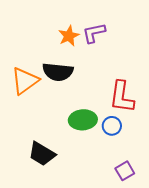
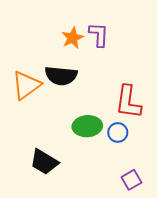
purple L-shape: (94, 33) -> (99, 35), turned 105

